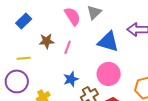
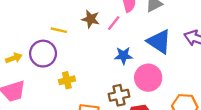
pink line: (68, 47) -> (114, 23), moved
blue star: (71, 79) -> (123, 56), moved

